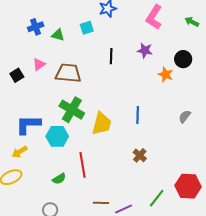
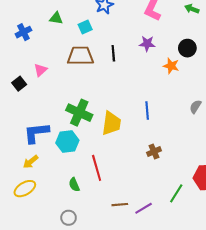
blue cross: (36, 27) -> (23, 32), moved
green triangle: (58, 35) -> (56, 18), moved
brown trapezoid: (68, 73) -> (80, 56), moved
brown cross: (140, 155) -> (154, 152), turned 32
green semicircle: (59, 179) -> (74, 185), turned 104

